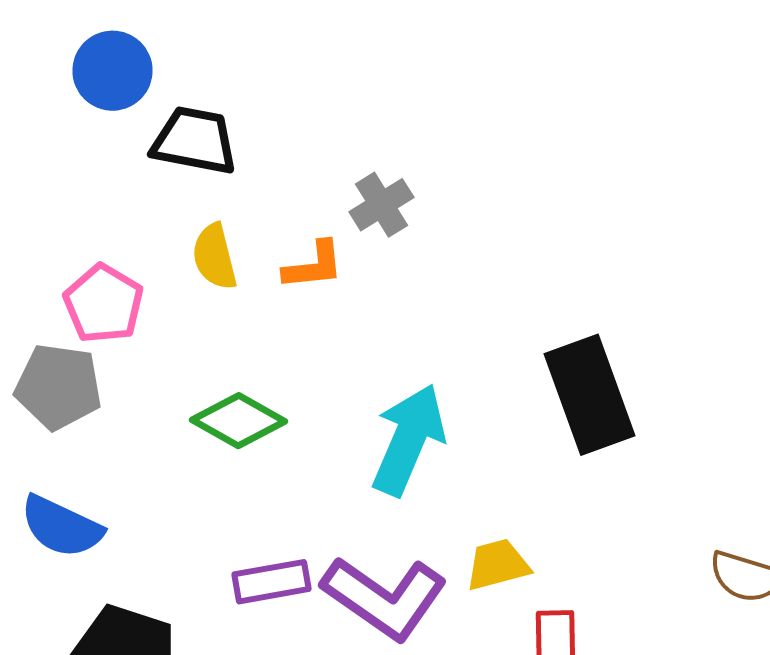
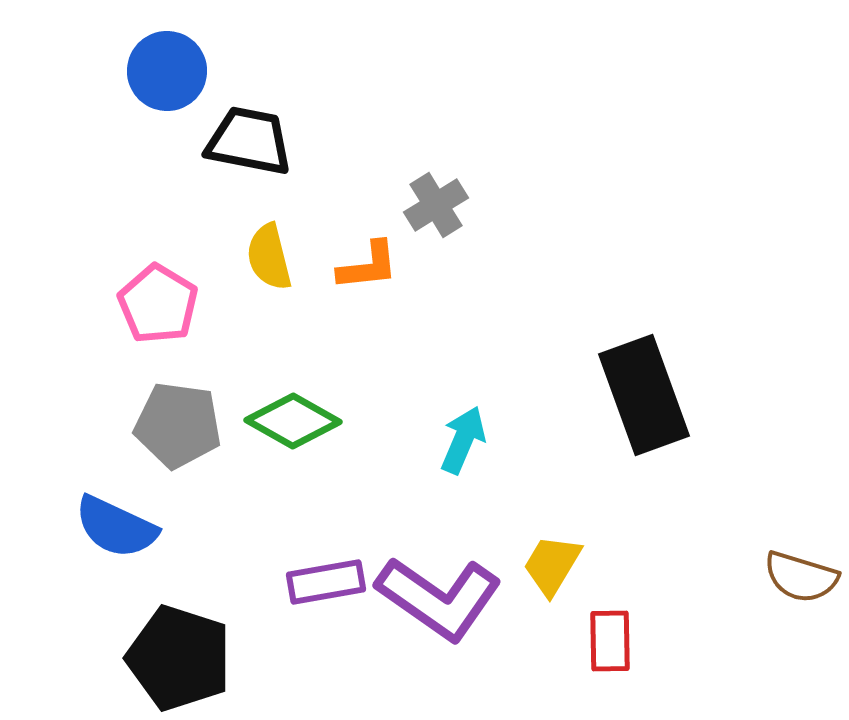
gray pentagon: (58, 387) -> (178, 425), moved
cyan arrow: (408, 440) -> (463, 440), size x0.6
yellow trapezoid: (498, 565) -> (552, 565), turned -44

